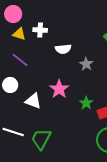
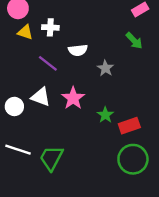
purple line: (20, 60) -> (48, 63), moved
white circle: (10, 85) -> (14, 106), moved
white triangle: (33, 101) -> (41, 97), moved

